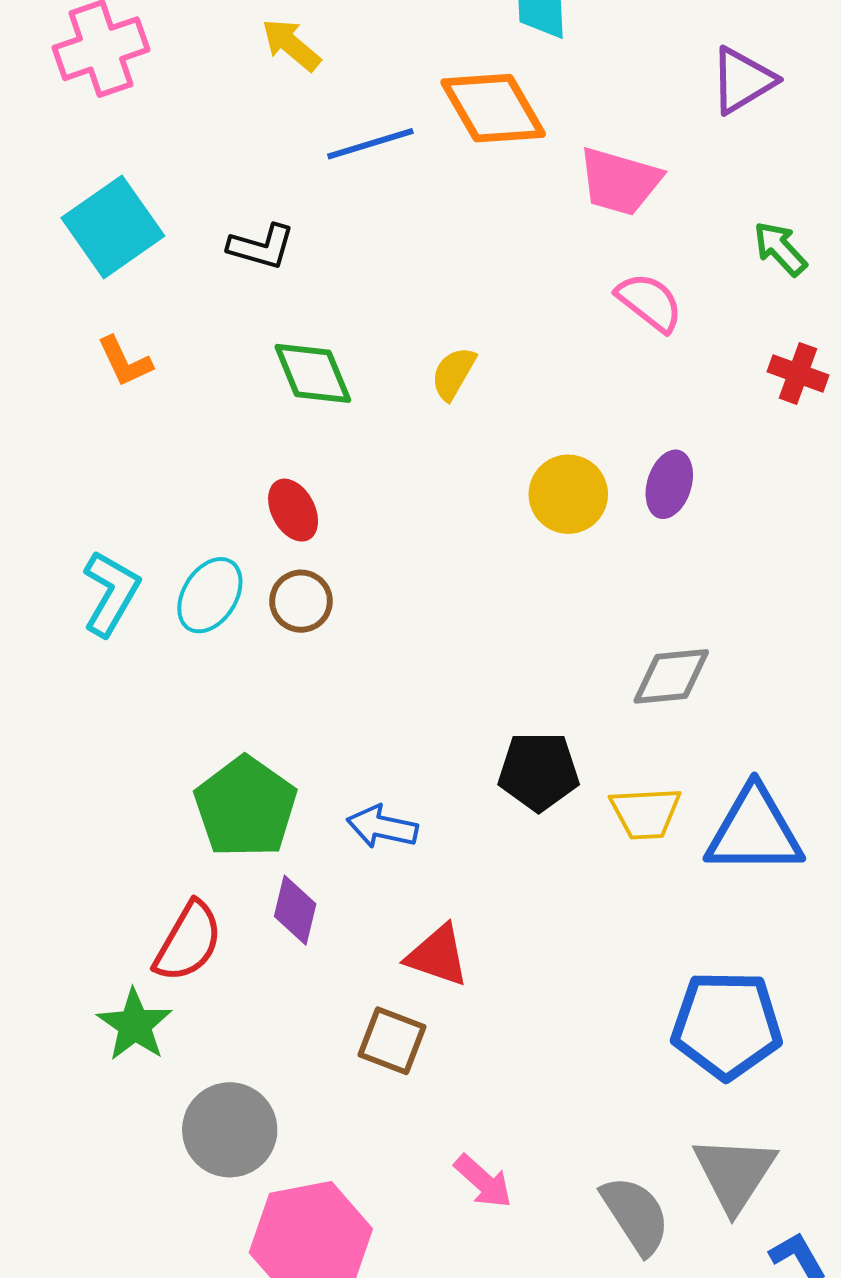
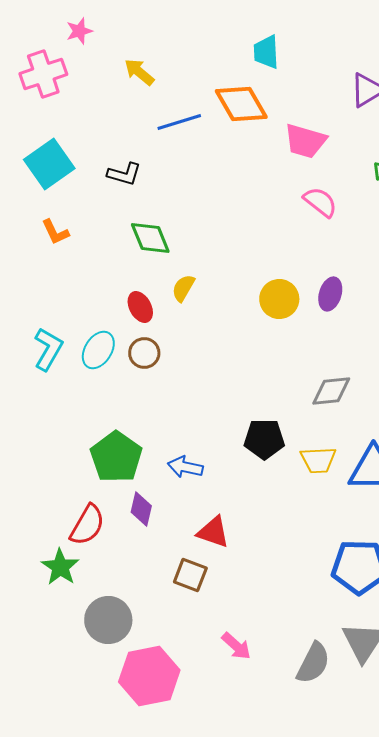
yellow semicircle: (453, 373) -> (183, 288), moved
gray semicircle: (636, 1215) -> (313, 663), turned 60

